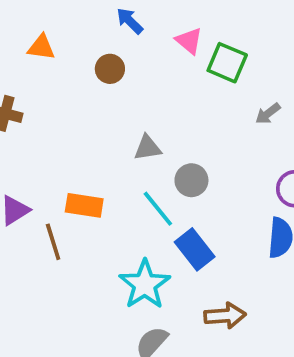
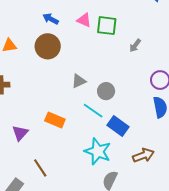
brown circle: (110, 69) -> (48, 46), size x1.6
orange rectangle: (84, 205) -> (55, 120), turned 30
brown line: (53, 242) -> (40, 168), moved

